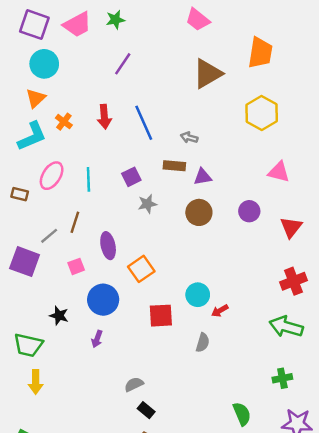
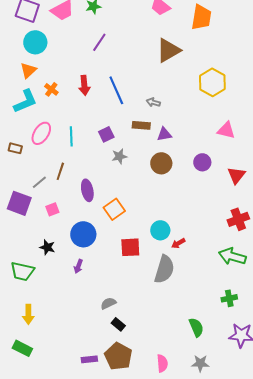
orange trapezoid: (260, 53) -> (201, 17), moved
pink square: (76, 266) -> (52, 209), moved
gray semicircle: (203, 343) -> (164, 269), size x1.8
yellow arrow: (36, 382) -> (28, 314), moved

